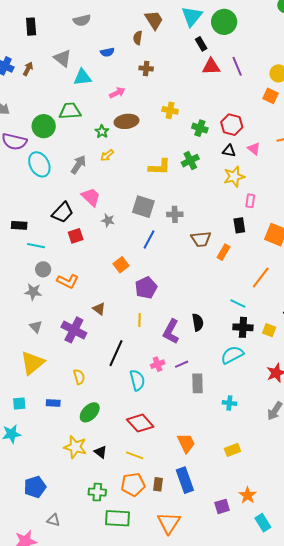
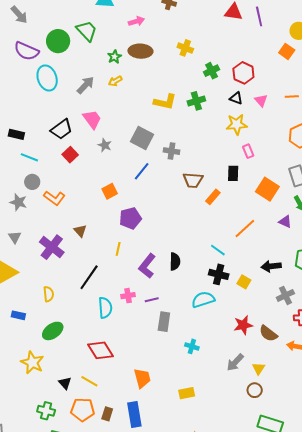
green trapezoid: (70, 111) -> (87, 31), turned 40
green cross: (200, 128) -> (212, 71), turned 35
pink rectangle: (250, 201) -> (248, 151), turned -40
red square: (76, 236) -> (70, 155), turned -35
black triangle: (100, 452) -> (65, 383), moved

